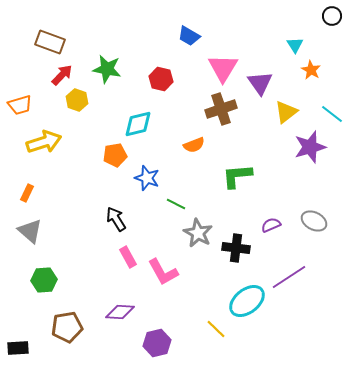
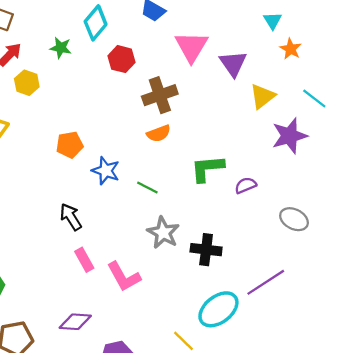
green star: (107, 69) -> (61, 48), size x0.7
brown cross: (221, 109) -> (160, 95), moved
cyan diamond: (138, 124) -> (96, 23), moved, turned -36
green line: (176, 204) -> (147, 188), moved
purple semicircle: (271, 225) -> (246, 185), moved

